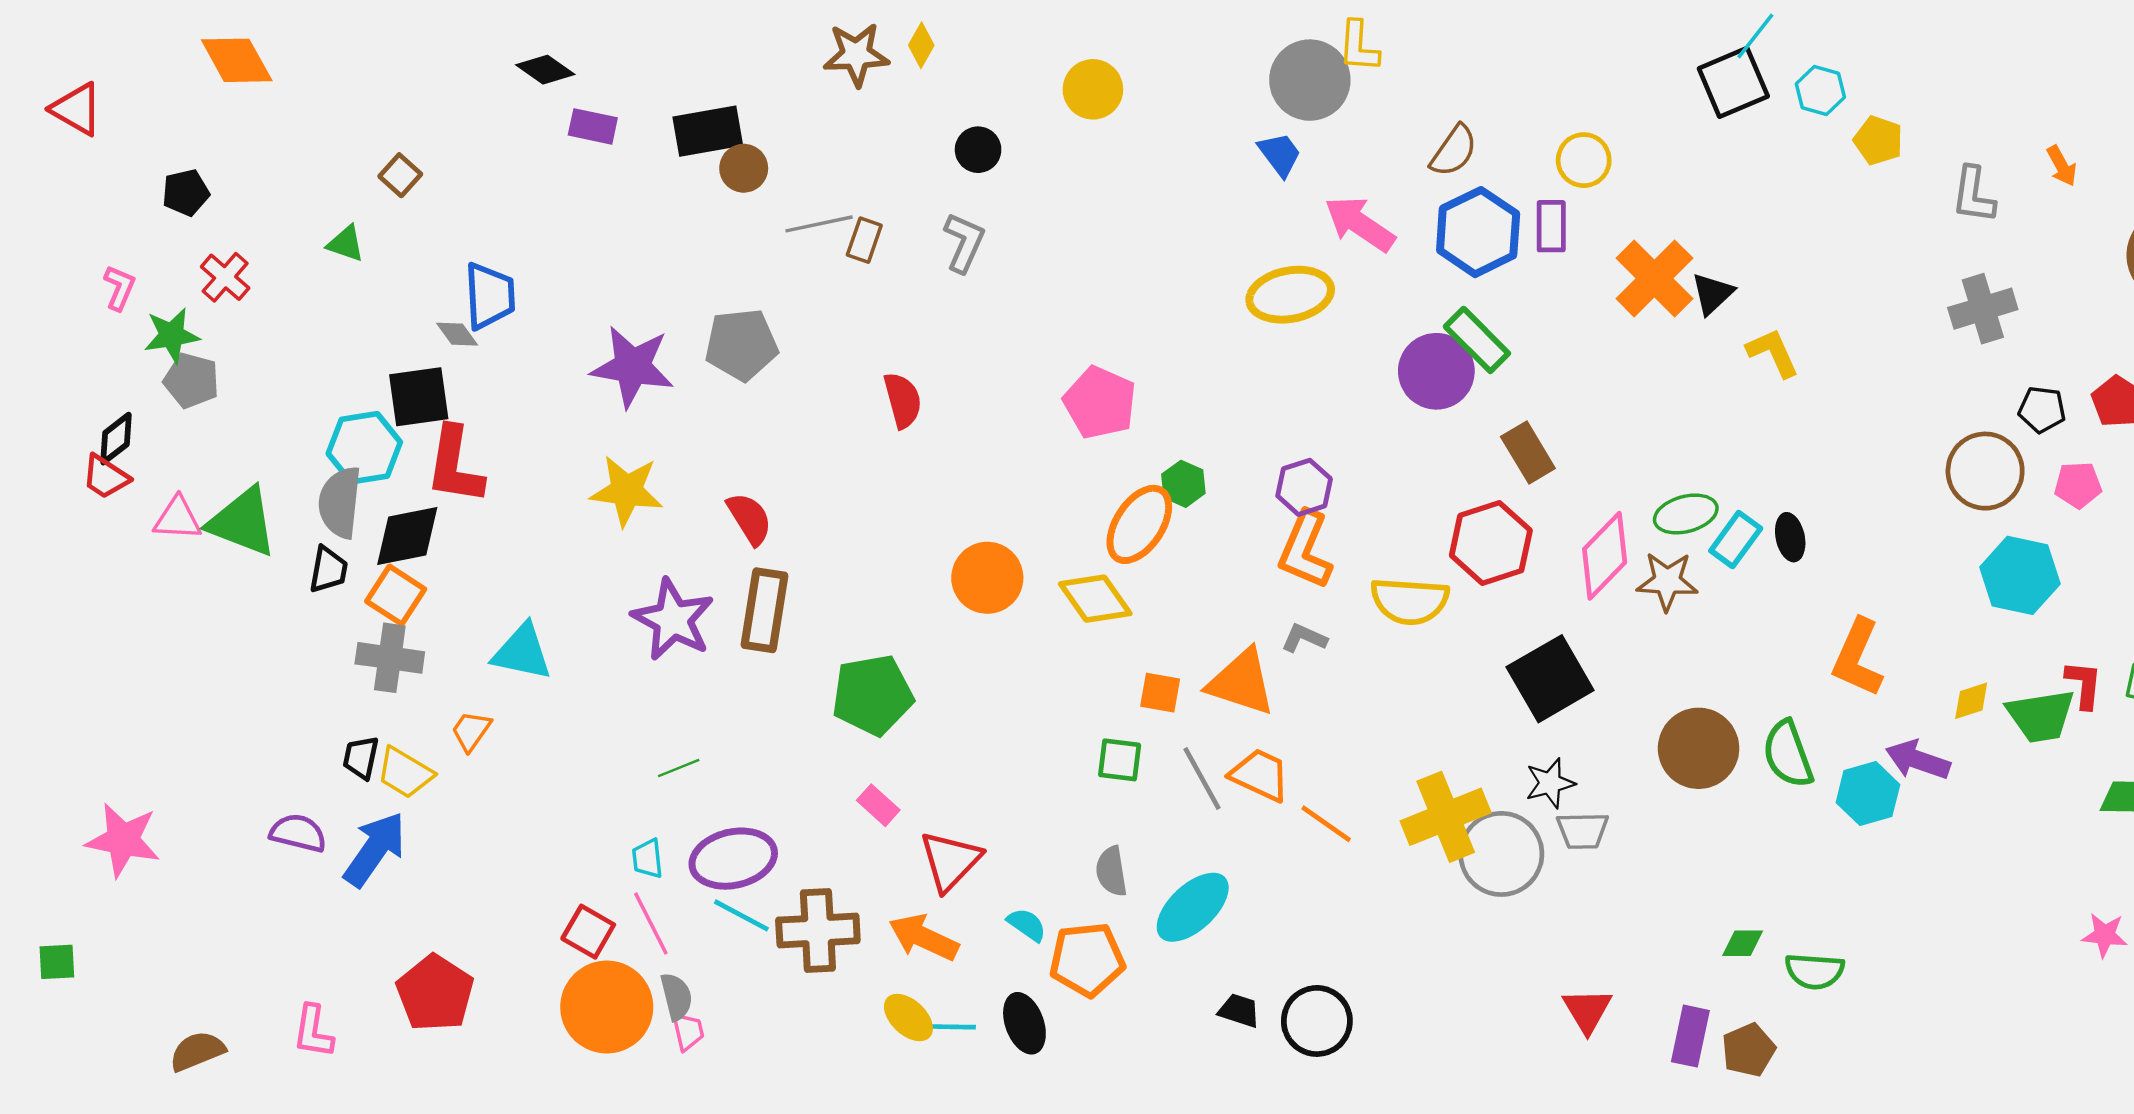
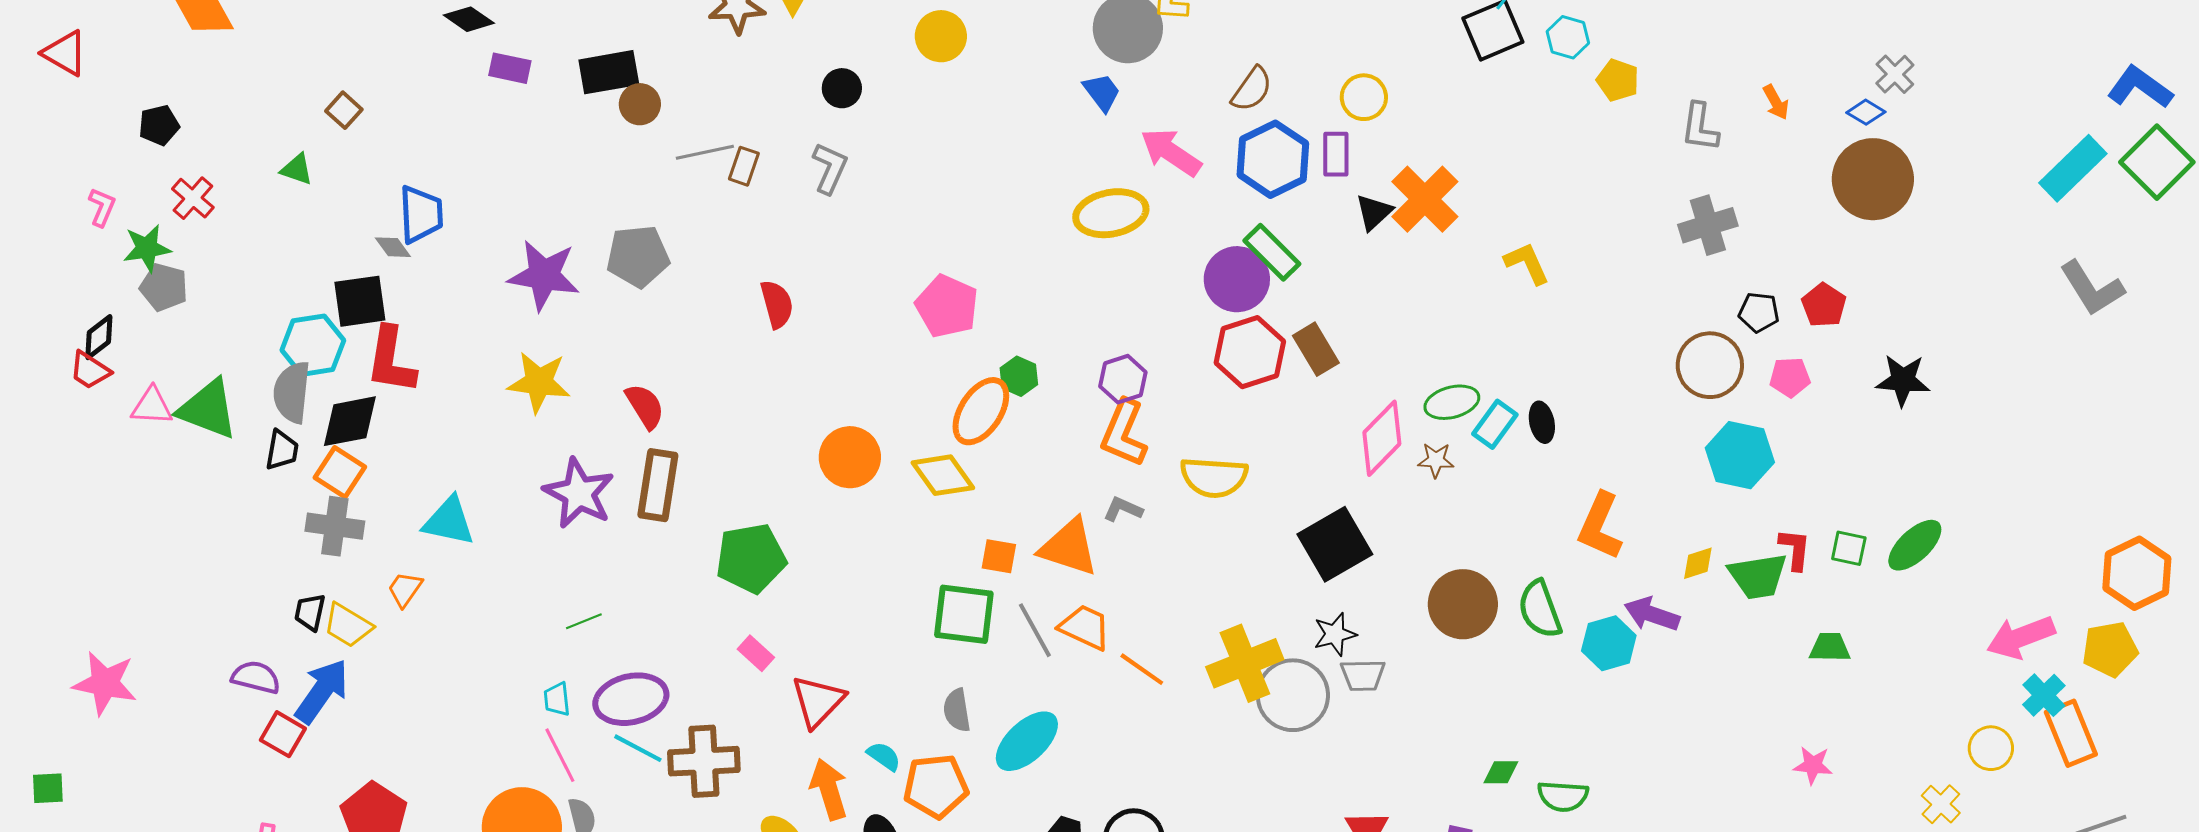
black triangle: (1712, 294) -> (1374, 212), moved
red hexagon: (1491, 543) -> (1250, 352), moved
brown star: (1667, 581) -> (1436, 460), size x0.7
green square: (1120, 760) -> (964, 614), size x1.6
red square: (588, 932) -> (283, 734), moved
orange arrow: (924, 937) -> (829, 789), moved, turned 48

